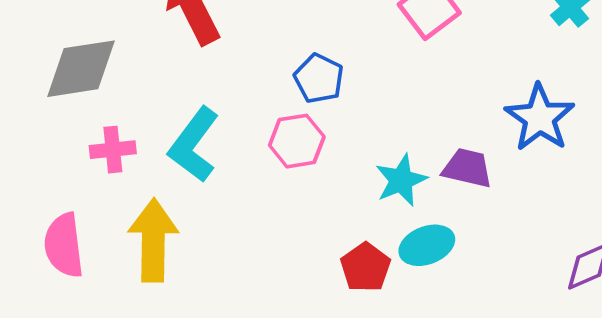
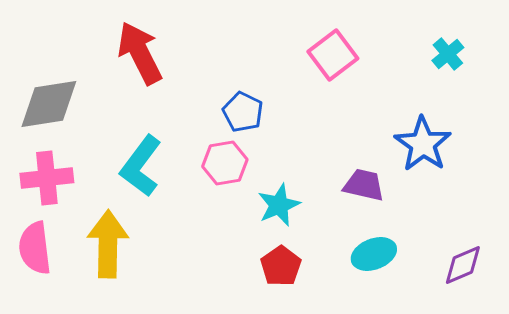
pink cross: (113, 150) -> (47, 178), moved, size x1.4
cyan star: (401, 180) -> (279, 205), moved
cyan ellipse: (427, 245) -> (374, 254), moved

